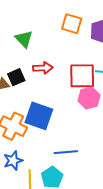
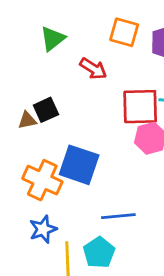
green triangle: (24, 39) -> (53, 39), moved, turned 36
red arrow: (43, 68) -> (93, 69), moved, turned 36

